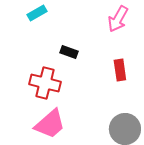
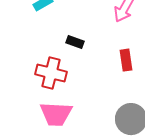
pink trapezoid: (50, 124) -> (56, 114), turned 44

